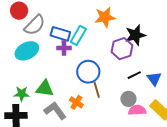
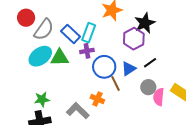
blue rectangle: (60, 34) -> (71, 34), turned 36
purple cross: (64, 48) -> (87, 51), moved
blue triangle: (154, 79) -> (129, 69), moved, turned 42
green triangle: (45, 88) -> (60, 58), moved
pink semicircle: (137, 110) -> (159, 97), turned -72

